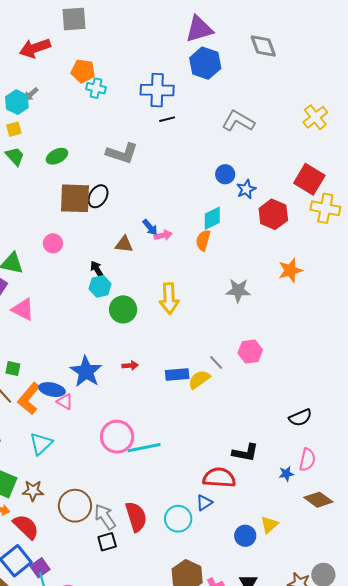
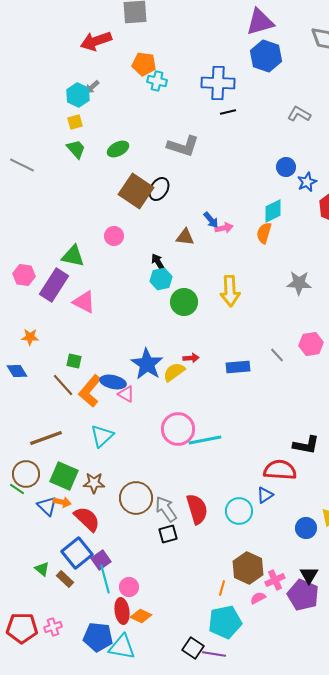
gray L-shape: (238, 121) -> (299, 114), size x0.7
brown square: (75, 198) -> (136, 191), turned 32
yellow semicircle: (199, 380) -> (174, 372), moved

